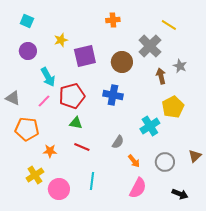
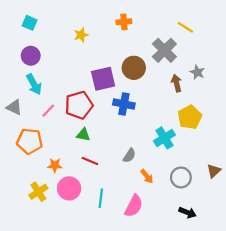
yellow star: (61, 40) -> (81, 35), moved
purple square: (85, 56) -> (103, 79), moved
cyan arrow: (48, 77) -> (34, 84), moved
pink semicircle: (138, 188) -> (134, 206), moved
pink circle: (59, 189) -> (69, 188), moved
black arrow: (180, 194) -> (187, 213), moved

